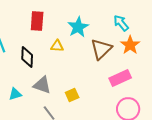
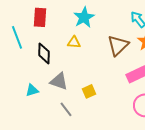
red rectangle: (37, 21) -> (40, 17), moved
cyan star: (78, 27) -> (84, 17), moved

